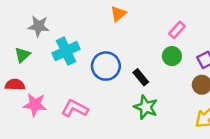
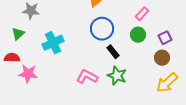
cyan cross: (66, 51) -> (53, 43), moved
blue circle: (106, 66) -> (102, 29), moved
pink L-shape: (75, 108) -> (87, 77), moved

